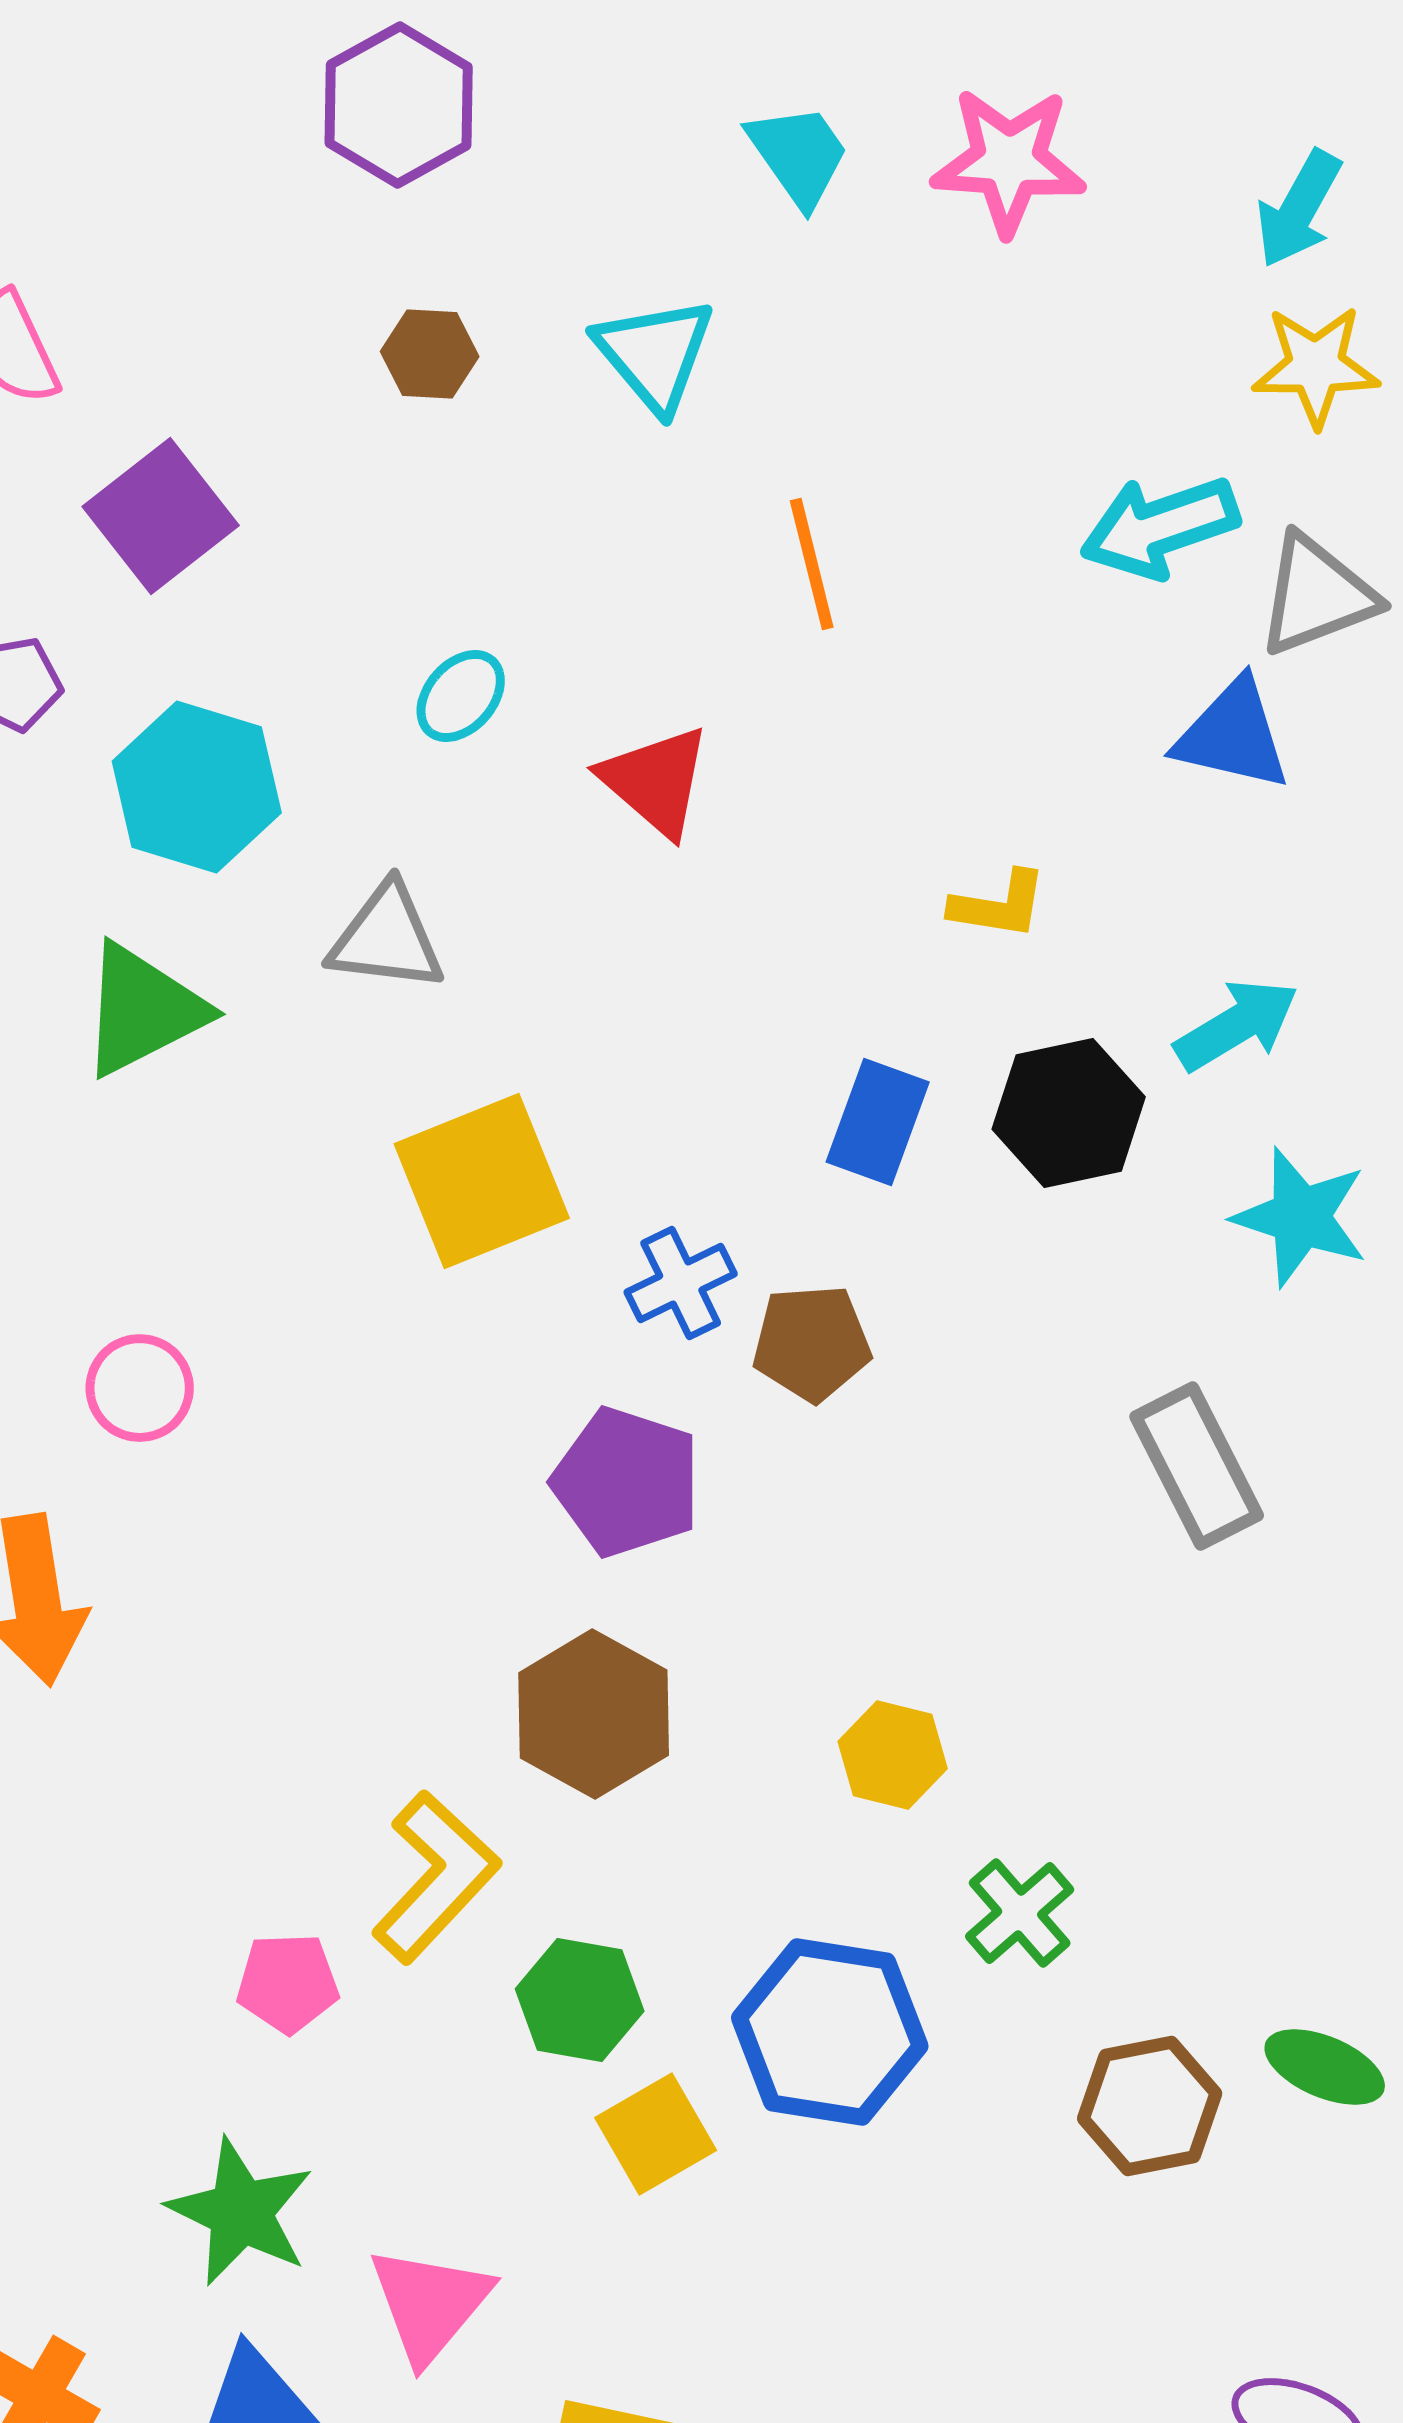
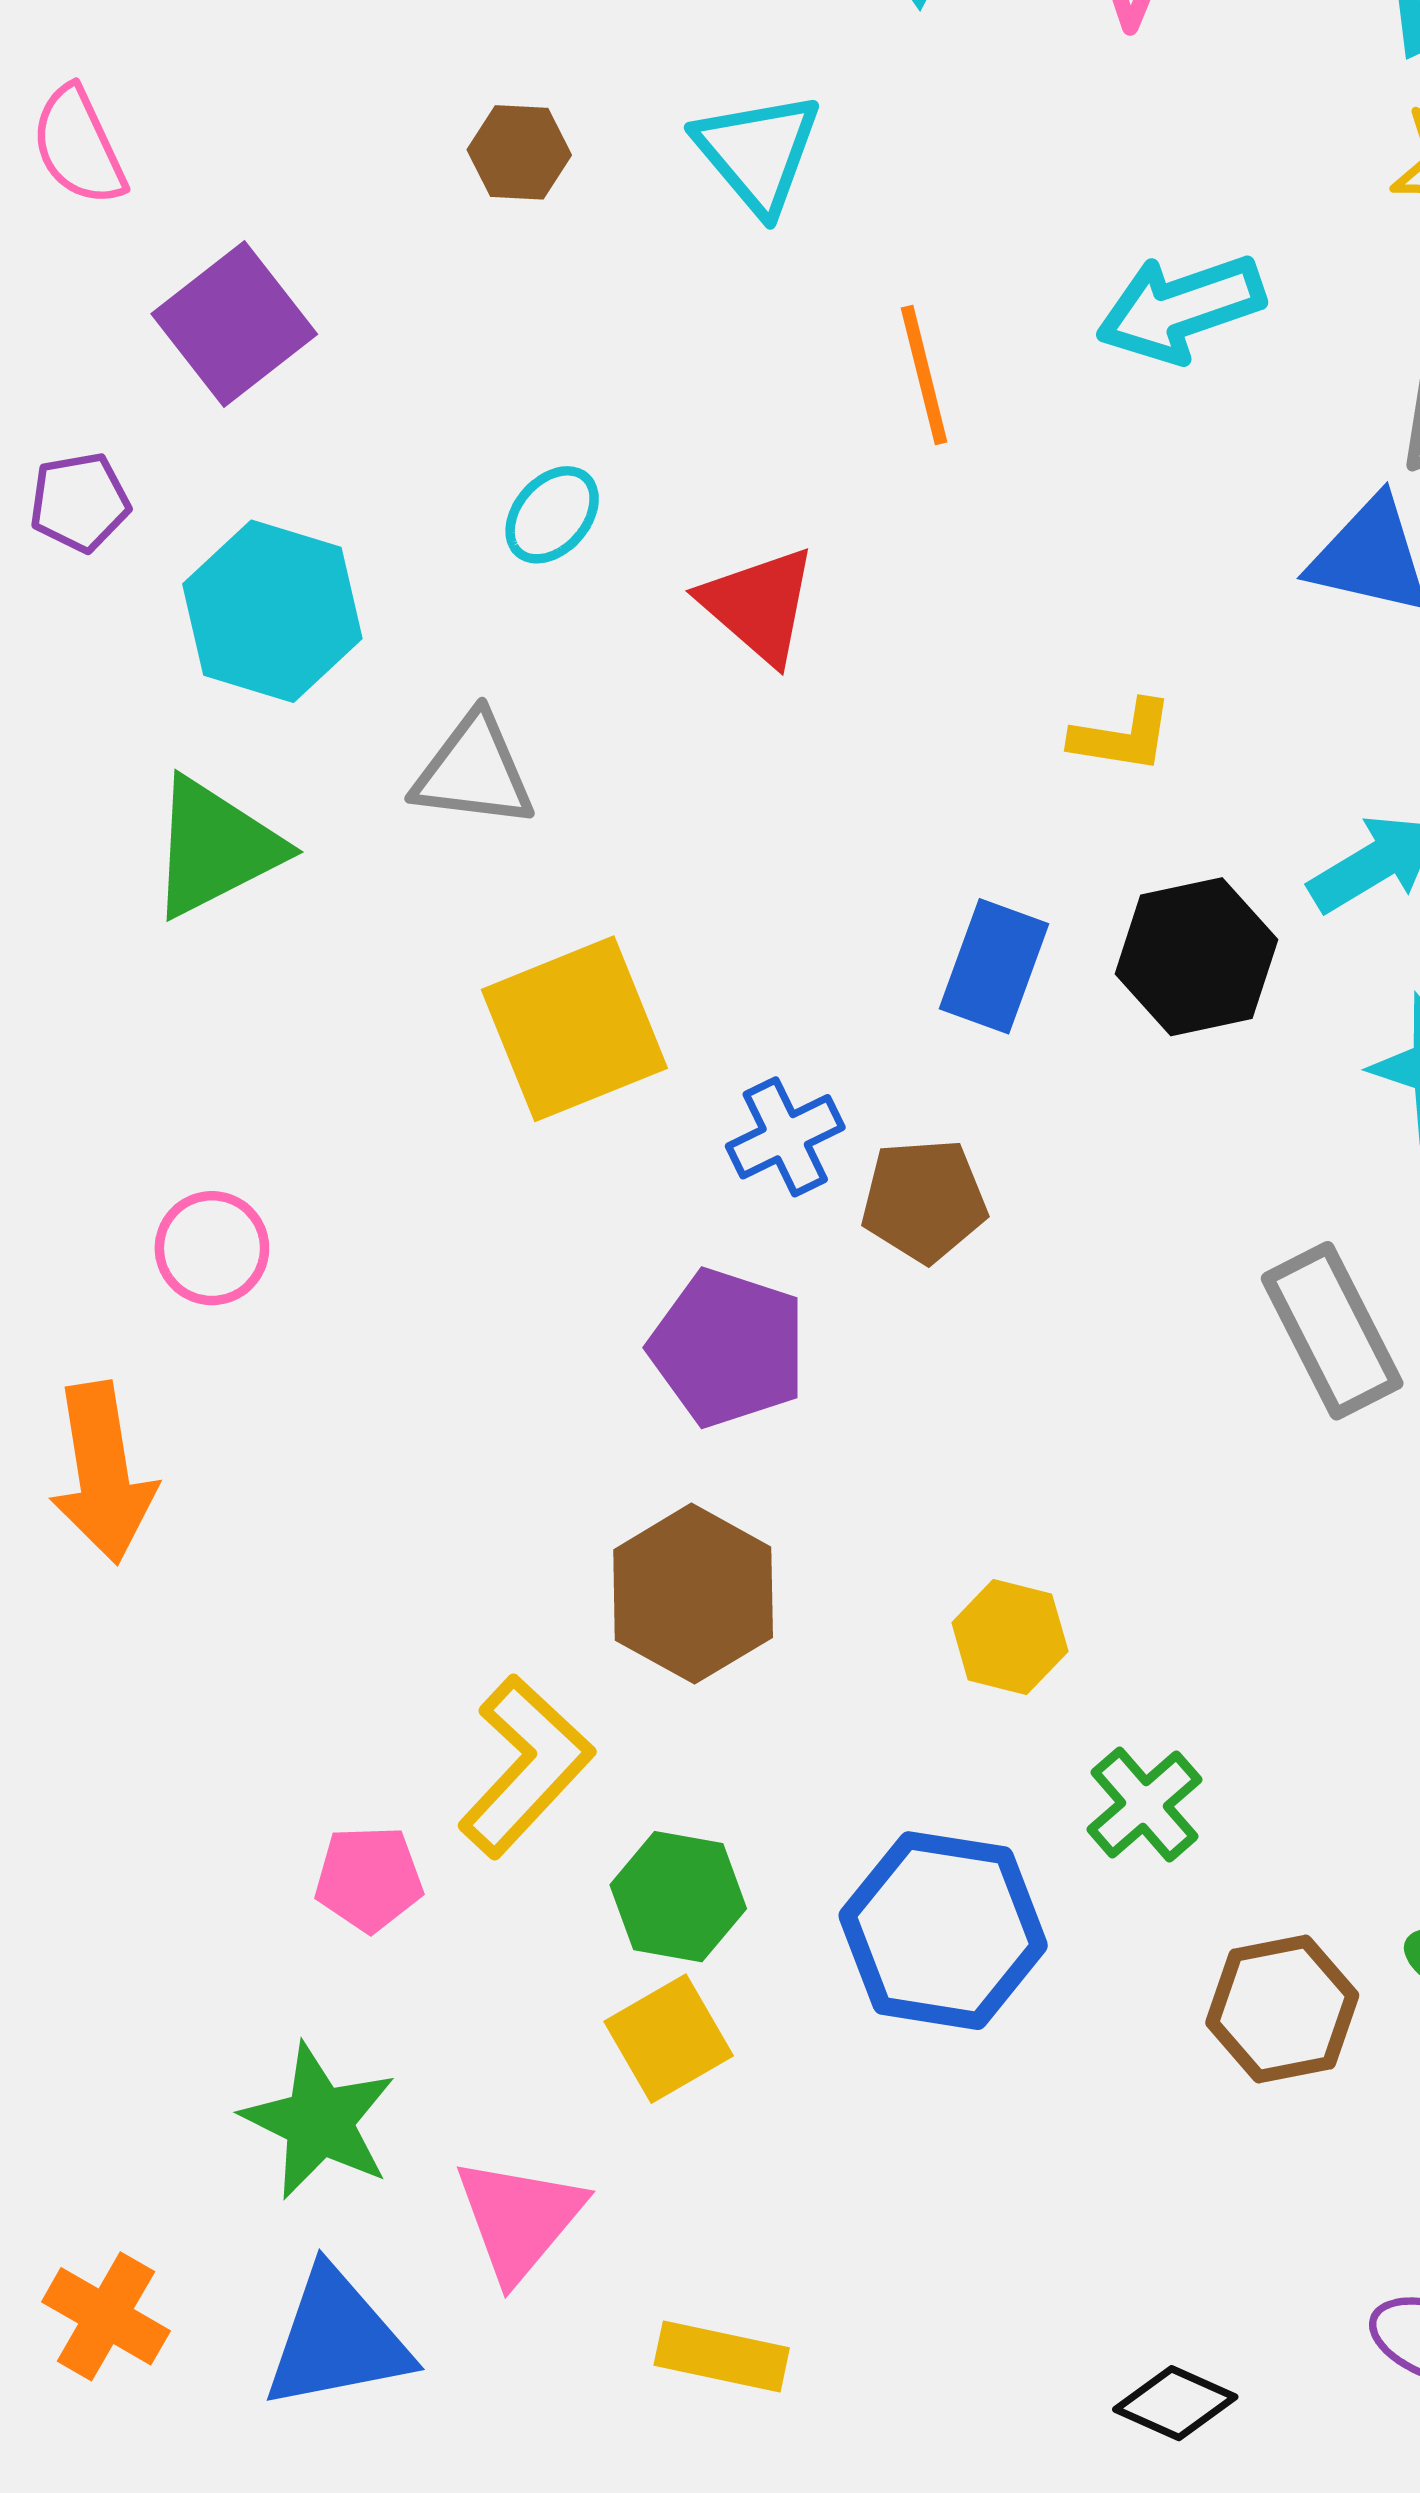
cyan arrow: (1160, 527) -> (1181, 308), moved
yellow square: (656, 2134) -> (669, 2039), moved

